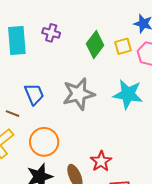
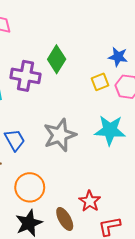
purple cross: (51, 33) -> (26, 76), size x1.6
green diamond: (95, 45) -> (57, 59), moved

